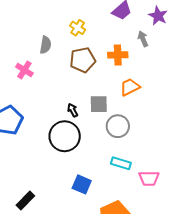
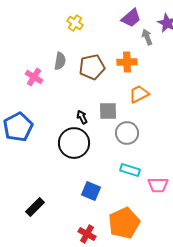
yellow cross: (78, 28) -> (75, 23), moved
gray arrow: (143, 39) -> (147, 37), moved
gray semicircle: (46, 45) -> (60, 61), moved

